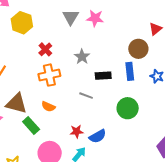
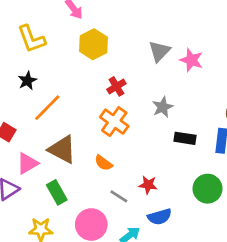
orange cross: (49, 75) -> (114, 122), turned 35
gray line: (86, 96) -> (119, 196), moved
green rectangle: (31, 126) -> (57, 192), moved
red star: (77, 131) -> (148, 185), moved

